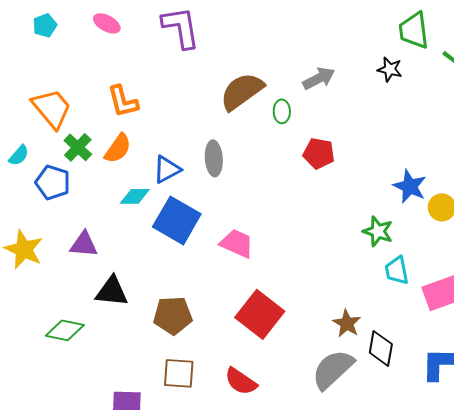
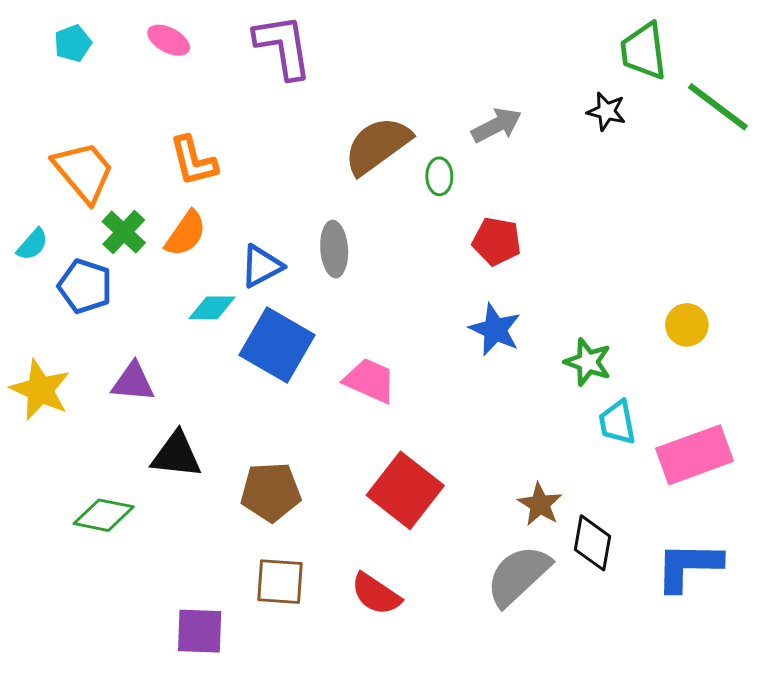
blue star: (410, 186) -> (495, 330), moved

